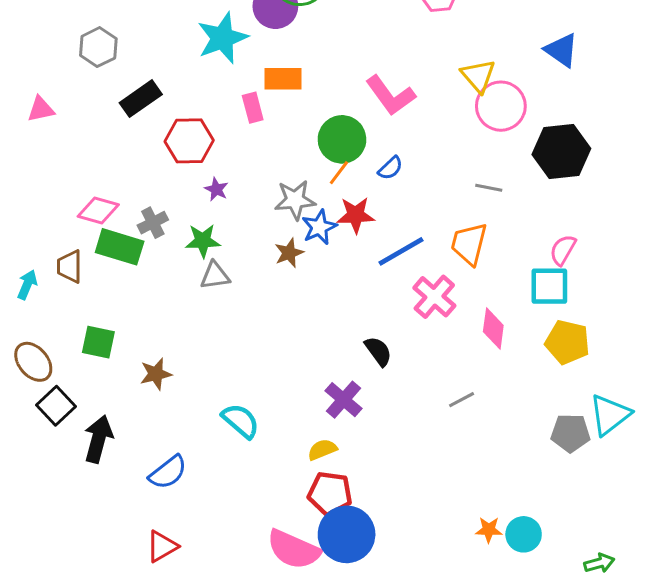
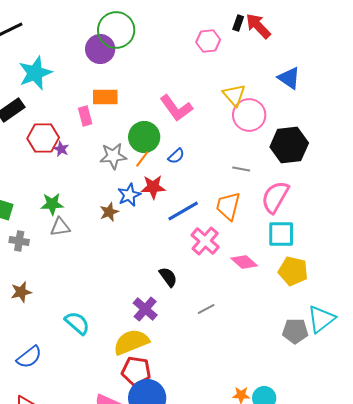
cyan star: (222, 38) -> (35, 73), moved
purple star: (216, 189) -> (61, 149), moved
gray star: (295, 200) -> (113, 156), moved
gray cross: (153, 223) -> (19, 241), moved, turned 36
pink semicircle: (563, 250) -> (275, 197), moved, size x1.6
pink diamond: (493, 329) -> (244, 262), turned -56
gray line: (462, 400) -> (206, 309), moved
yellow semicircle: (322, 450) -> (131, 342), size x1.8

